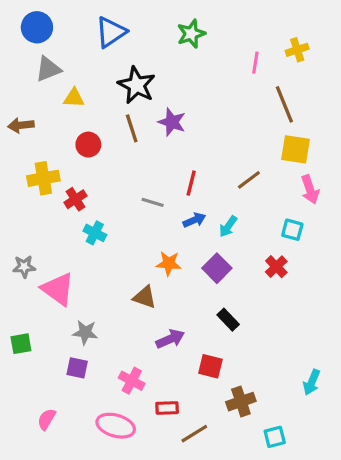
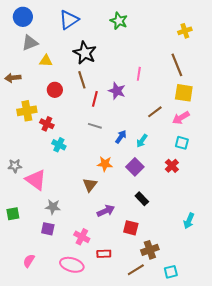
green star: (191, 34) -> (119, 21), turned -30
pink line: (255, 63) -> (139, 74), moved
purple star: (172, 122) -> (117, 91), moved
red line: (191, 183) -> (95, 99), moved
pink arrow: (310, 190) -> (181, 118), moved, turned 78
red cross: (75, 199) -> (47, 124), turned -32
blue arrow: (194, 220) -> (121, 137), turned -32
brown triangle: (145, 297) -> (90, 185), turned 49
cyan arrow: (312, 382) -> (189, 221), moved
brown line: (194, 434) -> (136, 270), moved

